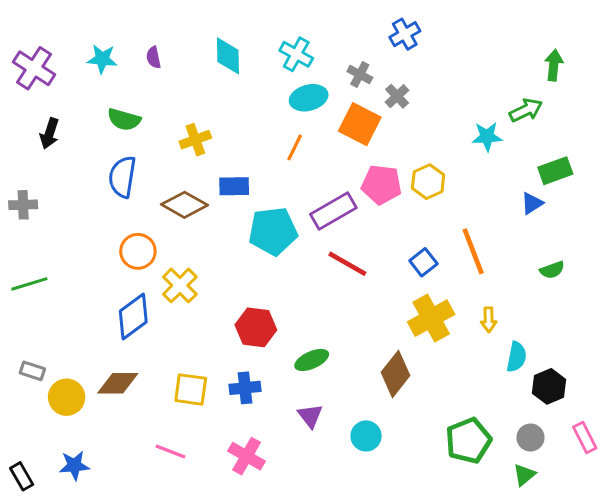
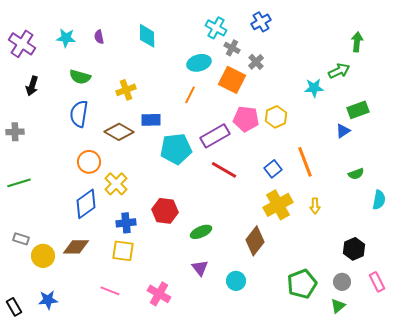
cyan cross: (296, 54) -> (216, 28), moved
cyan semicircle: (517, 357) -> (379, 200), moved
blue cross: (245, 388) -> (126, 223), moved

